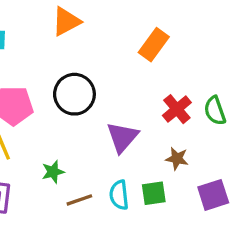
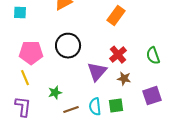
red cross: (177, 109) -> (118, 55), moved
brown star: (177, 159) -> (124, 79), moved
purple square: (213, 195) -> (152, 96), moved

